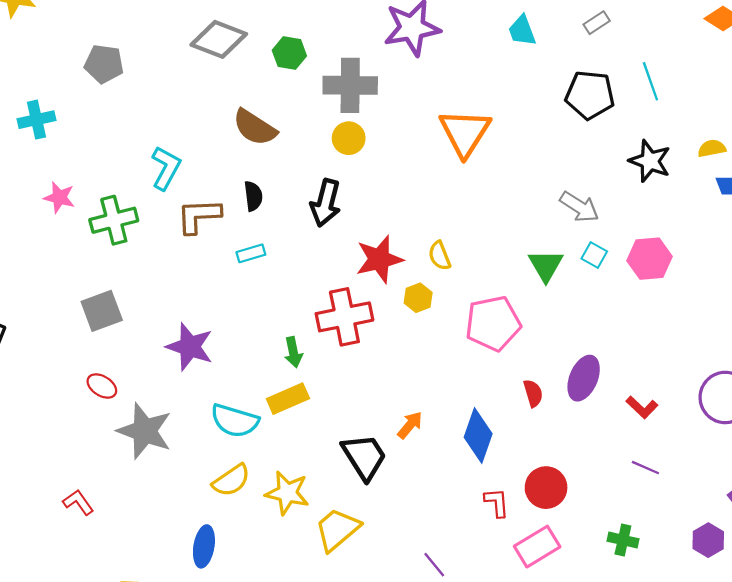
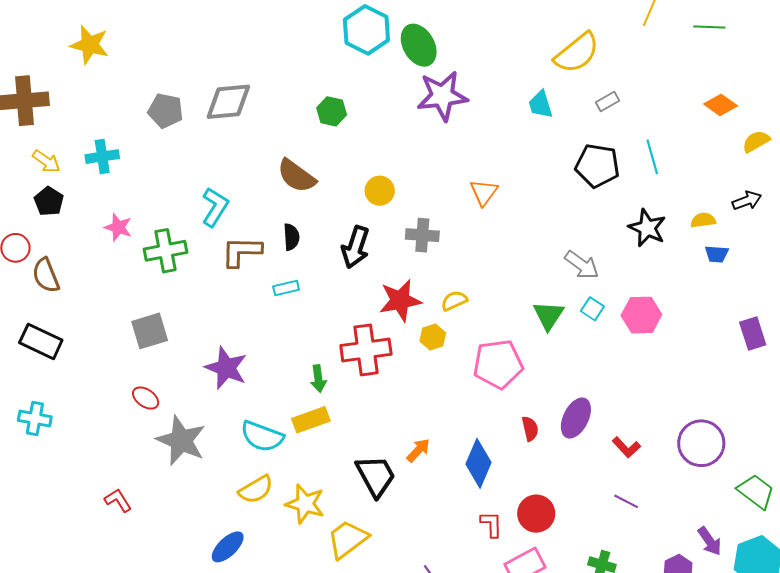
gray diamond: (219, 39) -> (228, 102), moved, turned -30
gray cross: (350, 85) -> (422, 235), moved, size x0.7
orange triangle: (465, 133) -> (484, 192), size x0.6
yellow semicircle: (440, 256) -> (454, 301), turned 84
blue ellipse: (204, 546) -> (228, 547), turned 33

